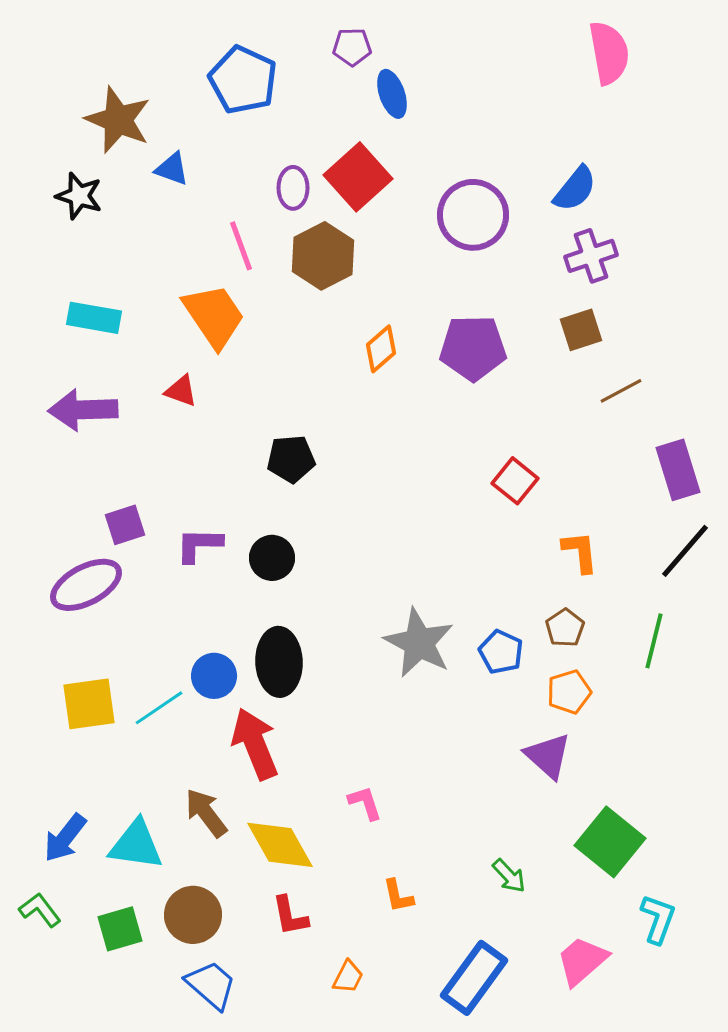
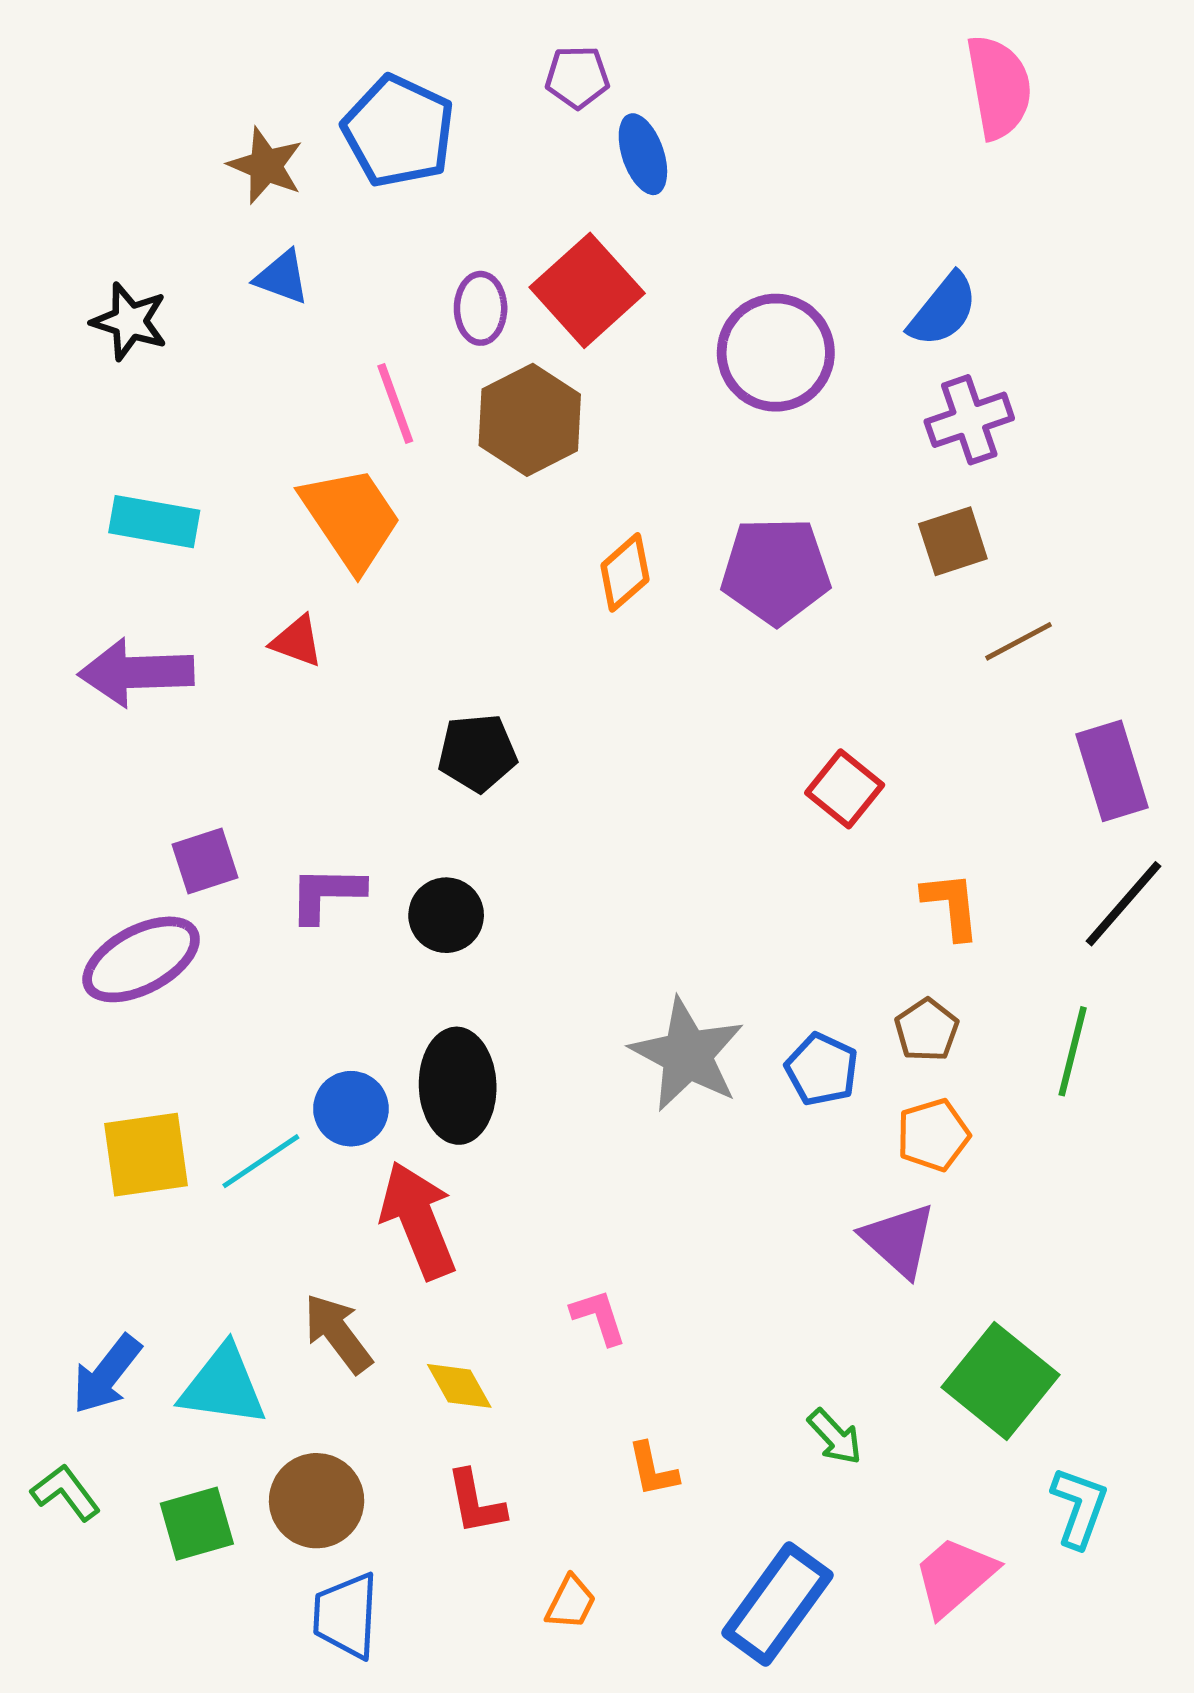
brown star: (118, 120) -> (266, 166), moved, size x0.7
yellow diamond: (280, 845) -> (459, 1386), size x0.6
blue trapezoid: (211, 985) -> (346, 1615), turned -128

